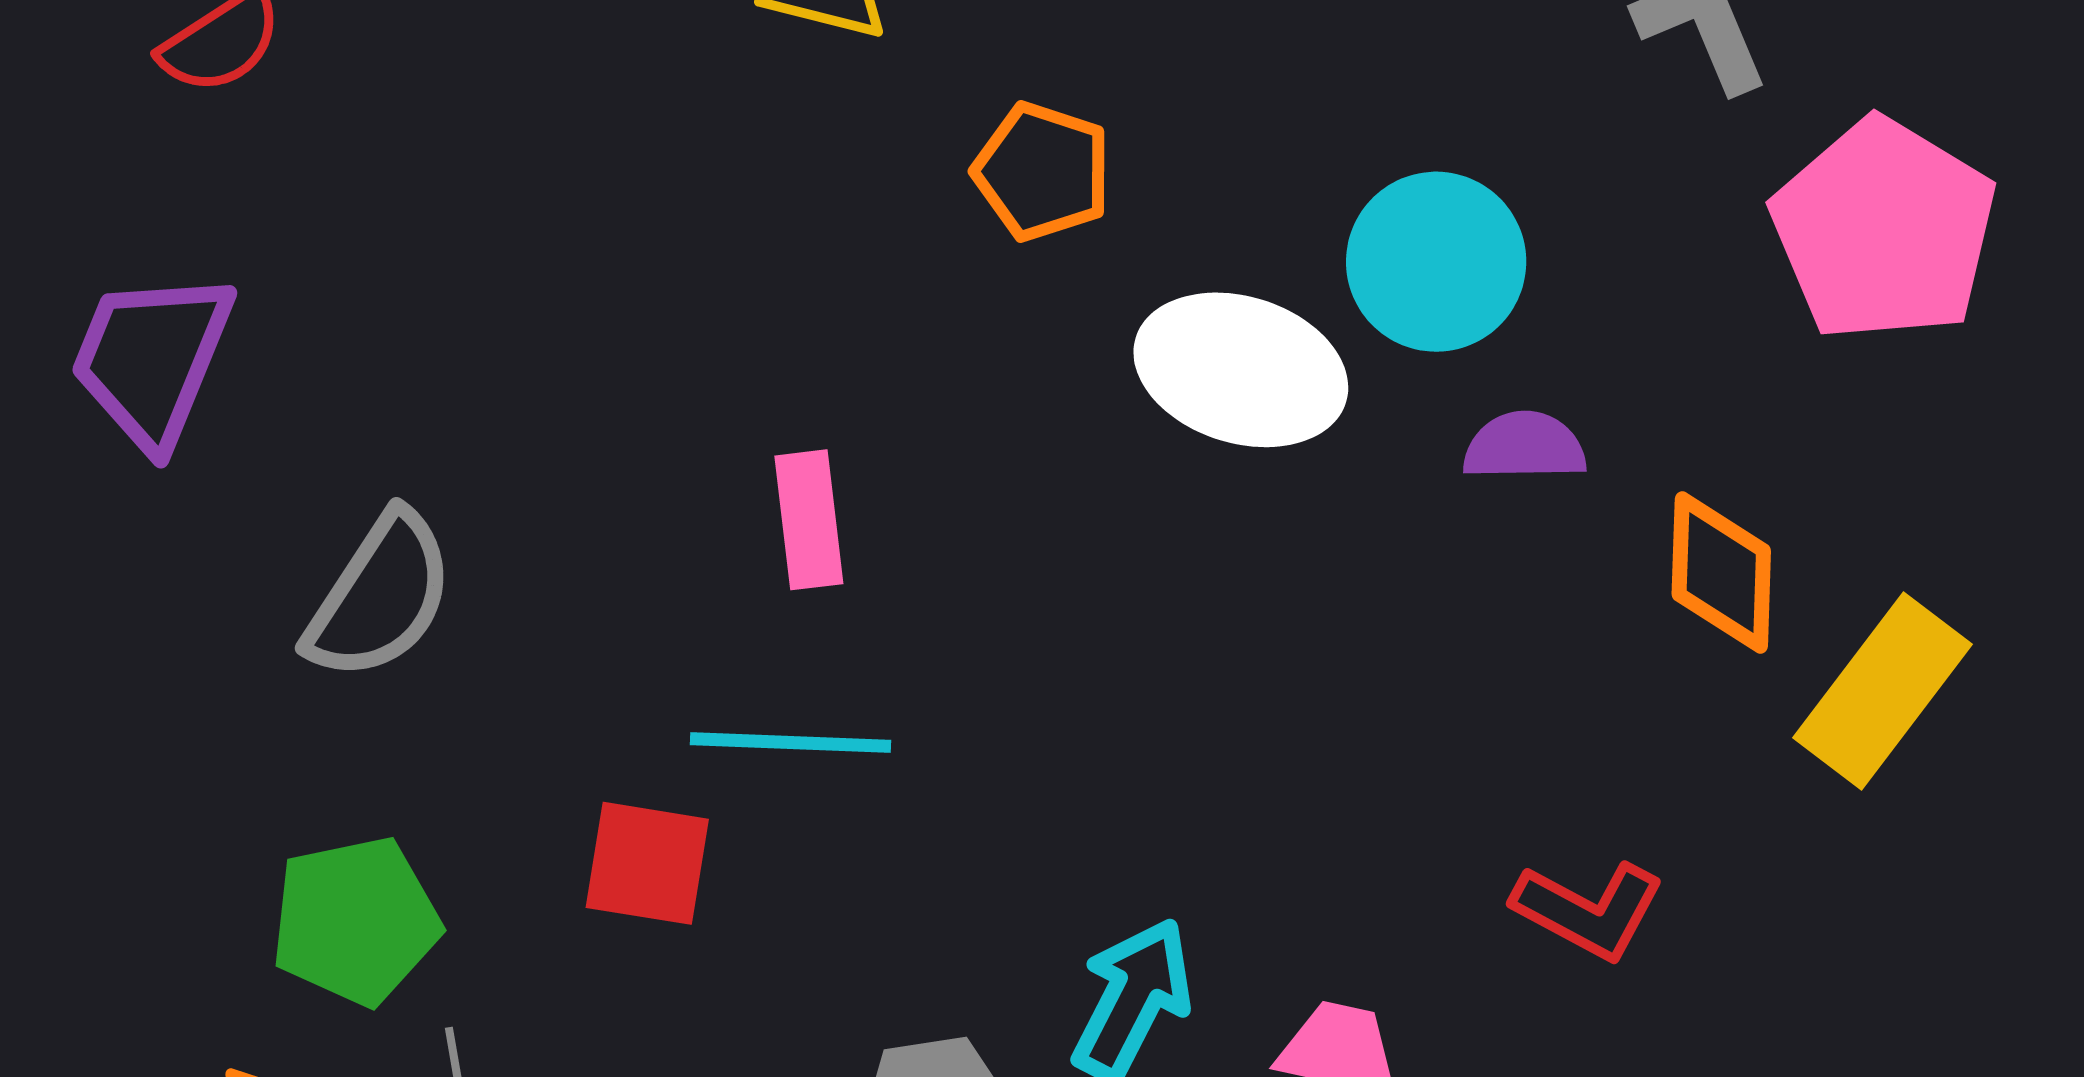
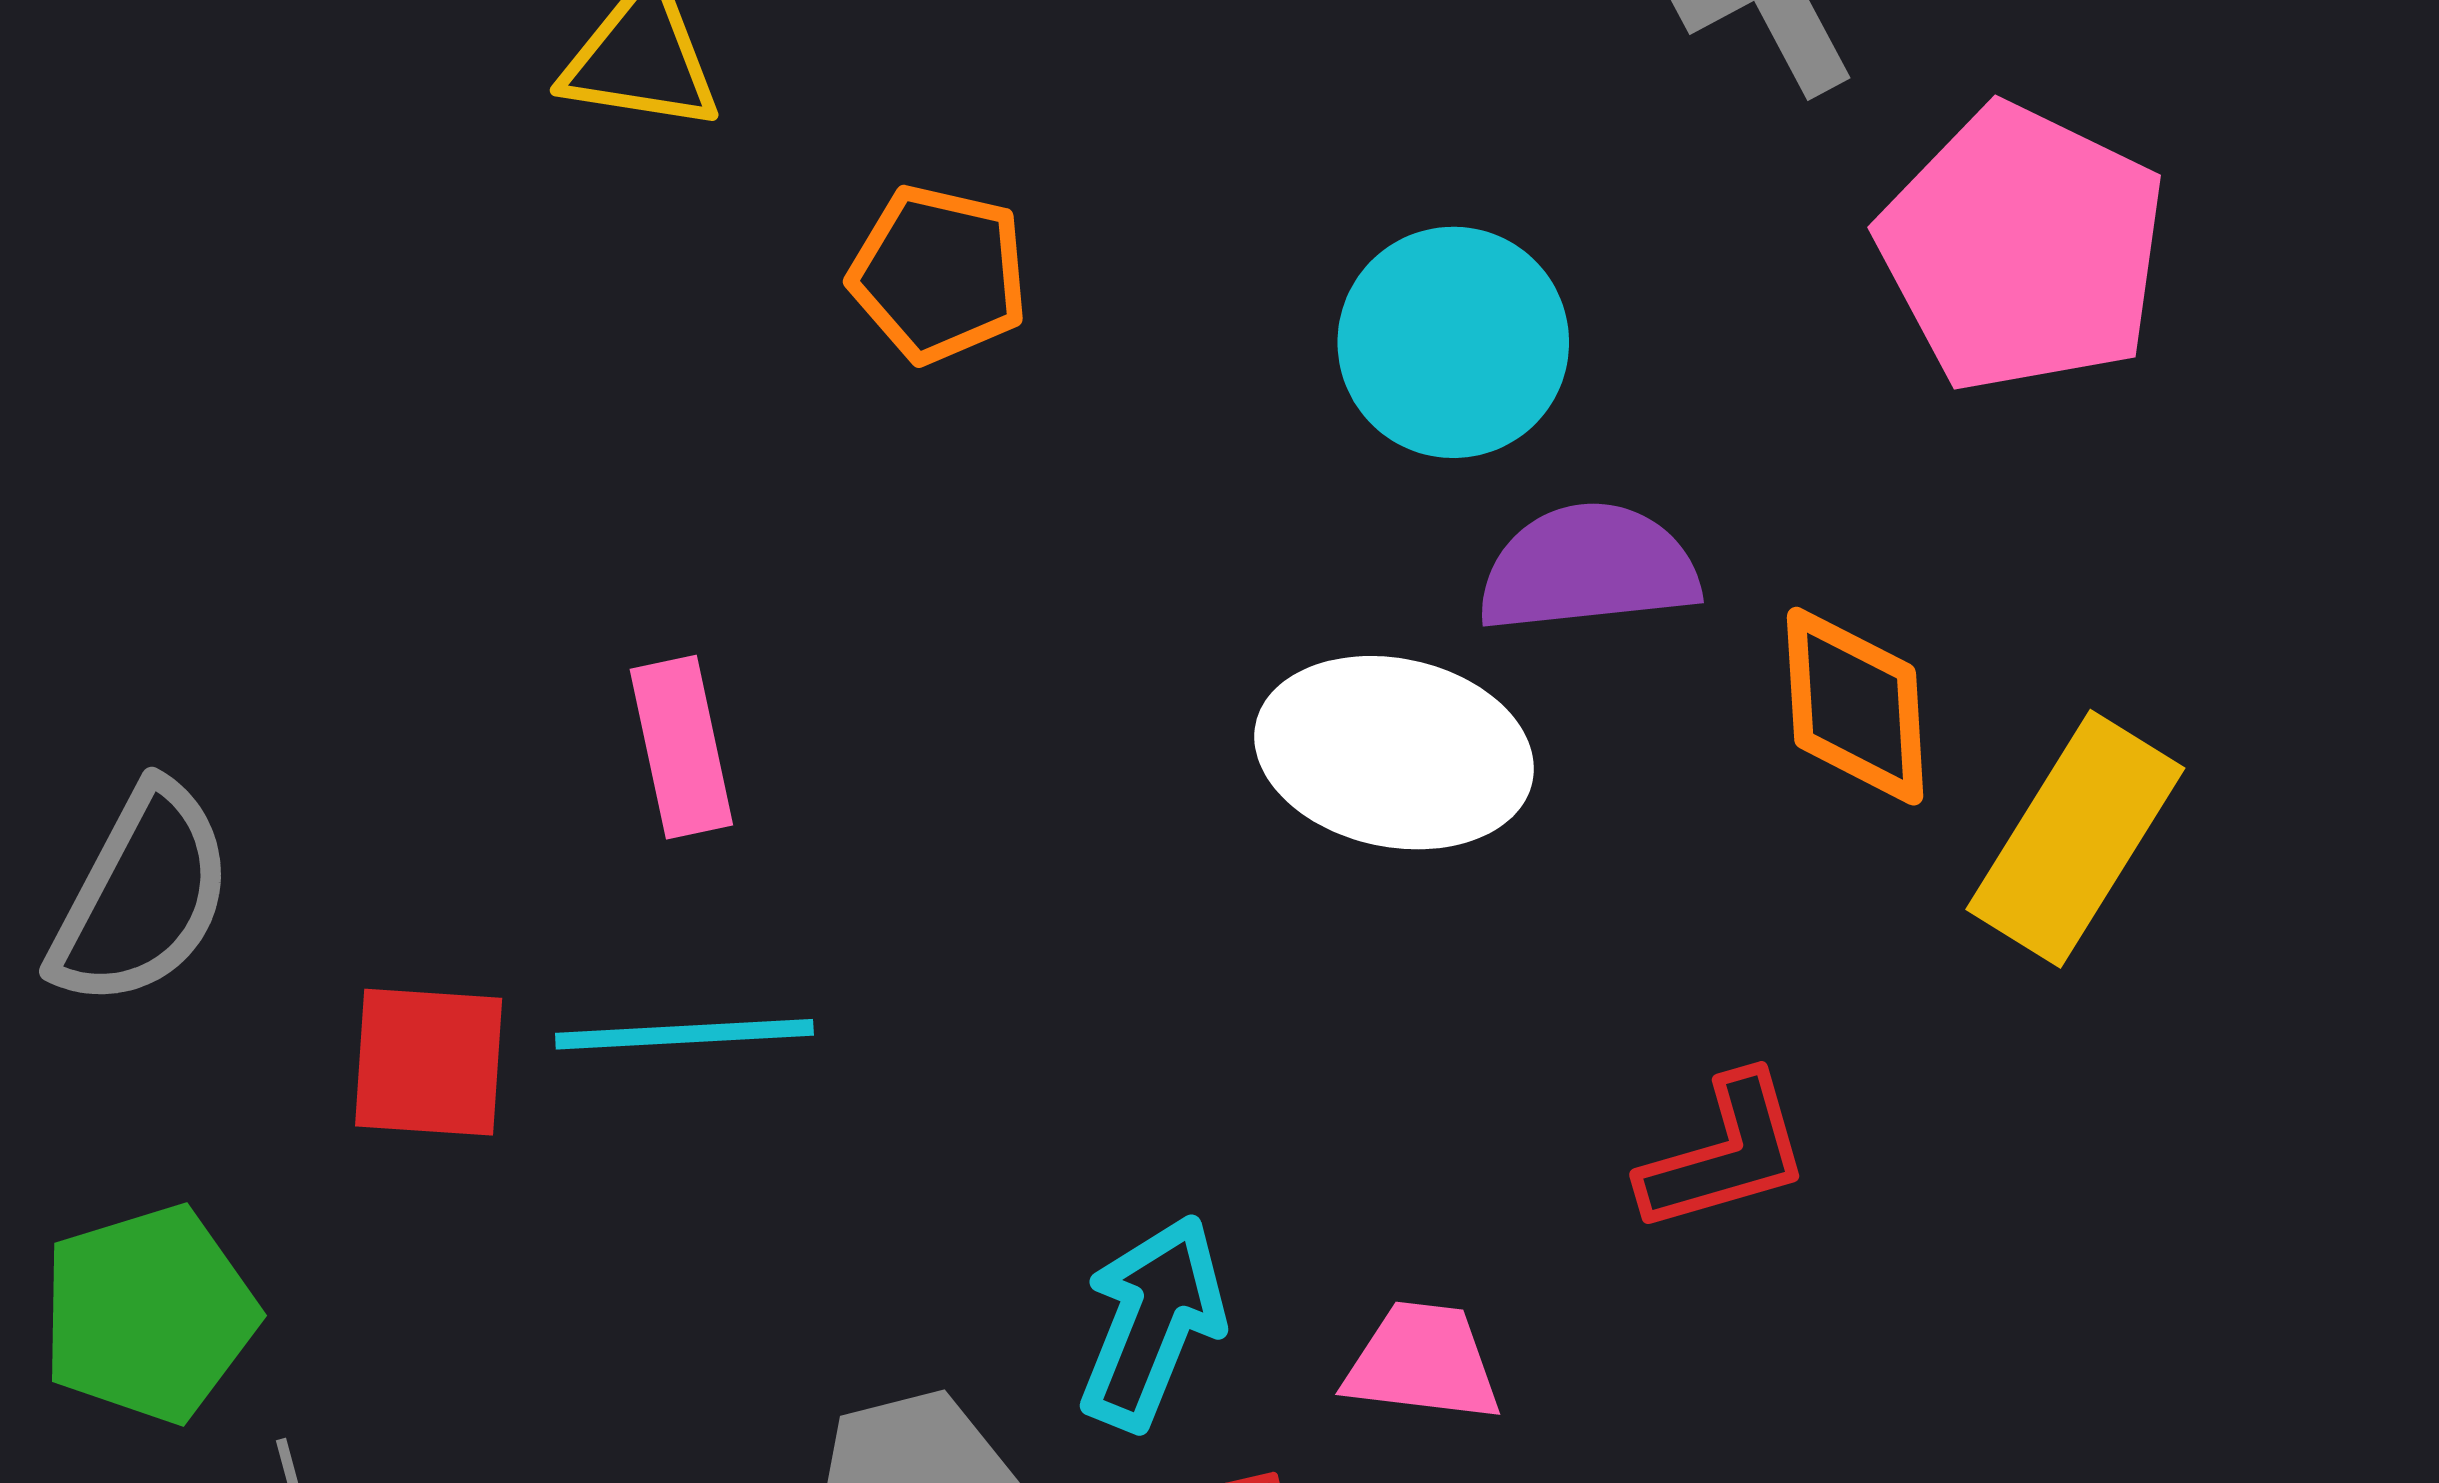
white ellipse: (1241, 370) -> (1394, 753), moved
purple semicircle: (1525, 446) -> (1588, 568), size x1.4
red square: (647, 863) -> (429, 1062), moved
red L-shape: (1588, 910) -> (1725, 1154), turned -39

